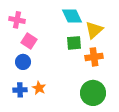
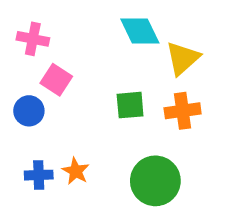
green square: (74, 43) -> (130, 105), moved
blue circle: (23, 62) -> (29, 111), moved
green circle: (93, 93) -> (155, 181), moved

